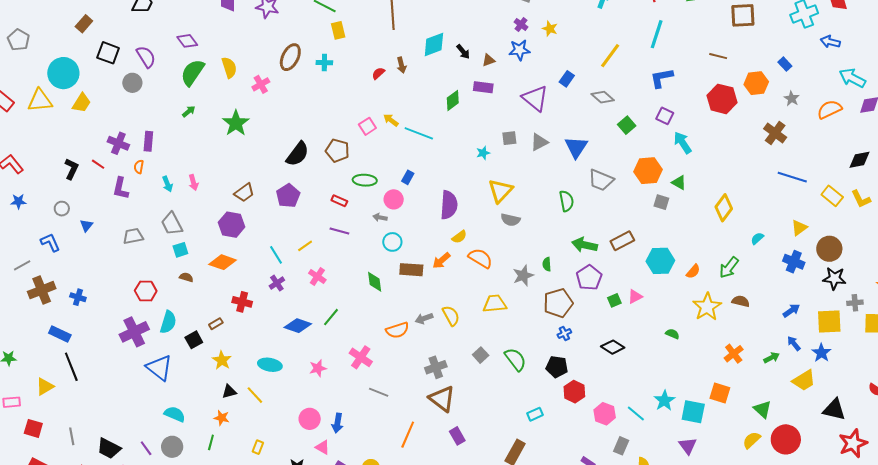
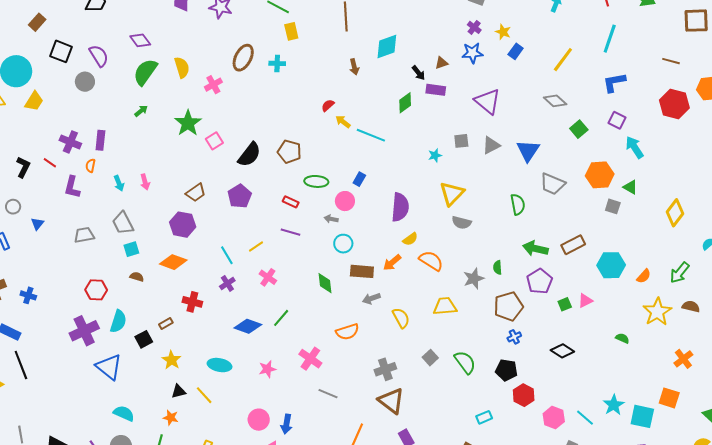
black arrow: (463, 52) -> (418, 73), moved
red semicircle: (378, 73) -> (328, 105), moved
blue rectangle: (567, 79) -> (516, 51), moved
pink square: (367, 126) -> (214, 141), moved
gray arrow: (424, 318) -> (371, 298), moved

